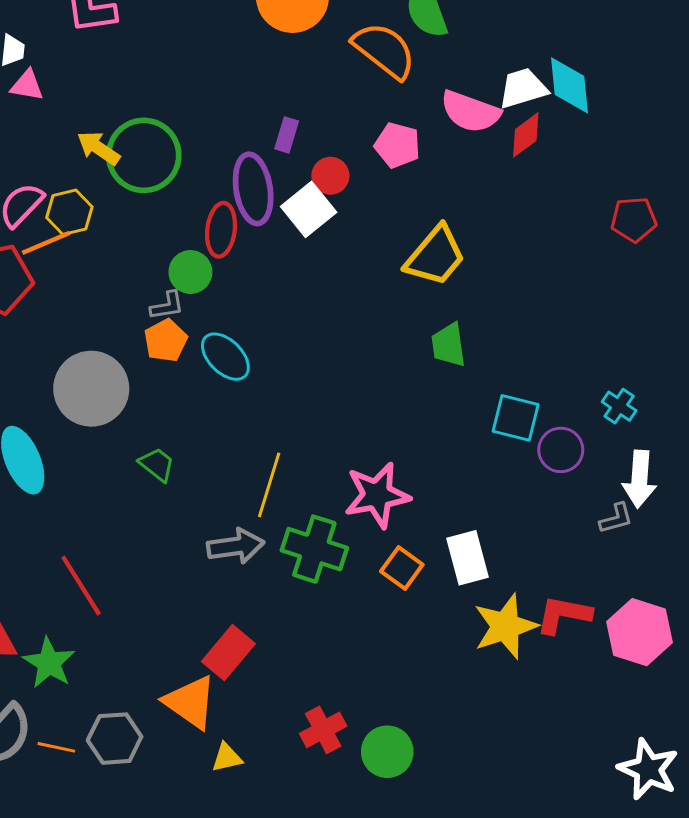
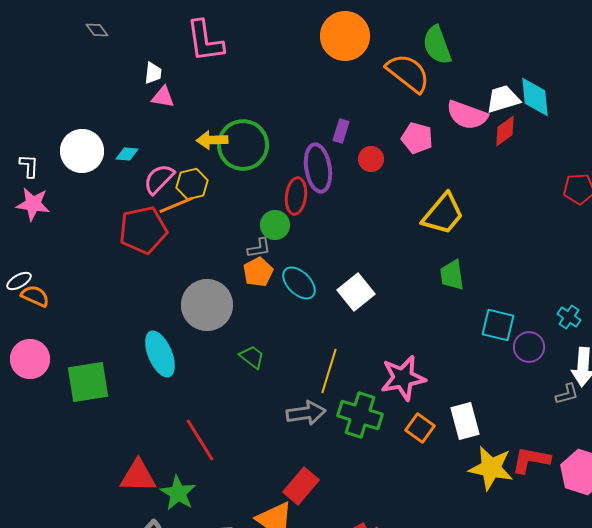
yellow arrow: (99, 148) -> (212, 140), turned -36
white square: (309, 209) -> (356, 292), moved
yellow star: (505, 626) -> (491, 468), turned 30

